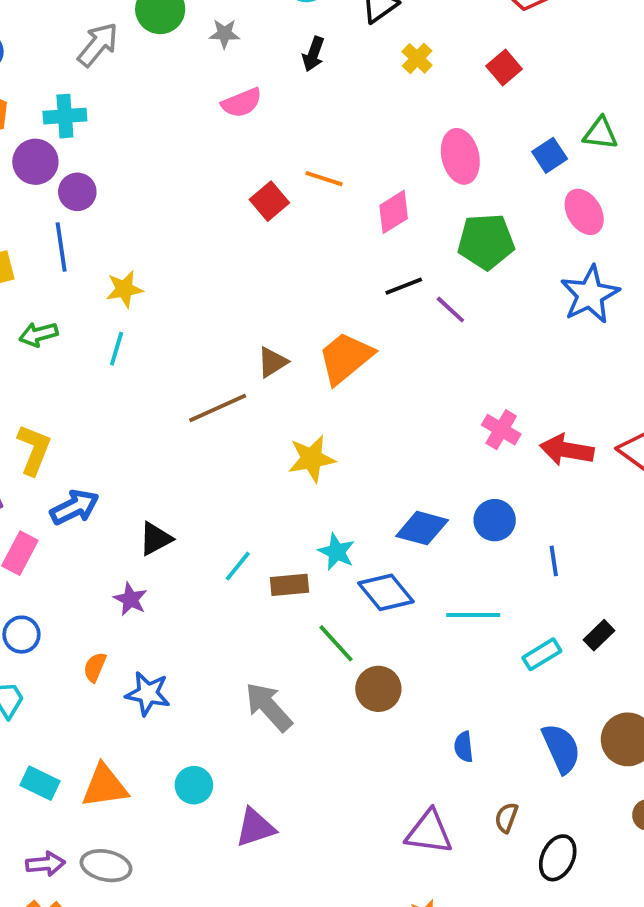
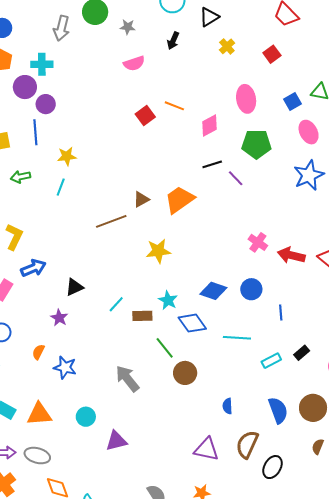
gray arrow: (98, 45) -> (61, 28), turned 150
brown semicircle: (506, 818) -> (247, 444), size x1.8

